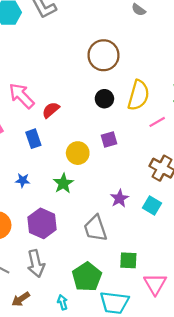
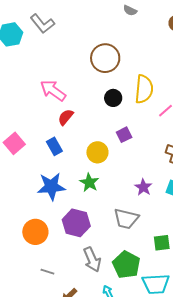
pink arrow: (22, 96) -> (53, 90), moved
blue star: (23, 180) -> (51, 186), size x2.0
gray trapezoid: (95, 228) -> (126, 219), turned -48
gray arrow: (36, 264) -> (92, 259), moved

